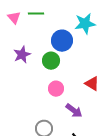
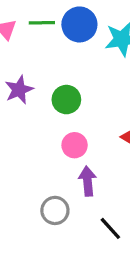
blue circle: (62, 41) -> (79, 24), moved
purple arrow: (74, 111) -> (88, 181), moved, turned -132

